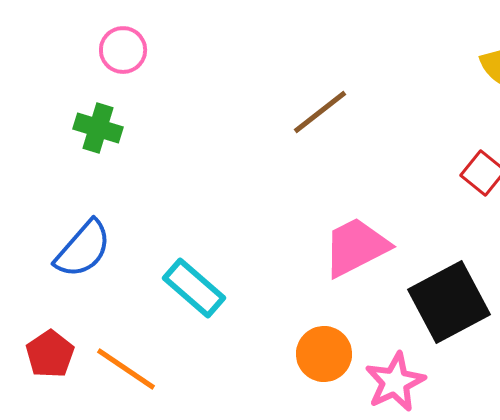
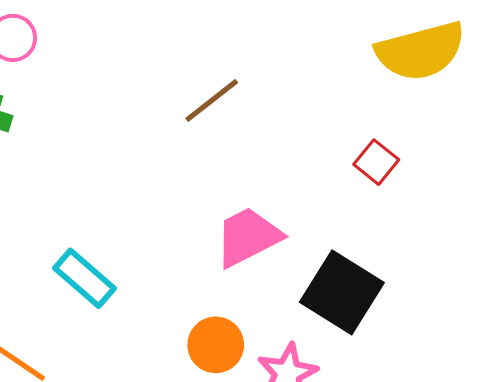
black square: (449, 302) -> (342, 292), turned -30

